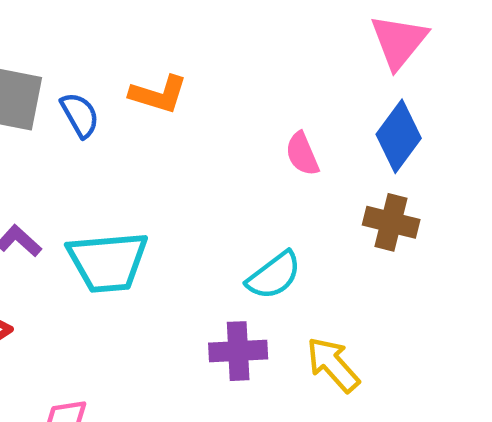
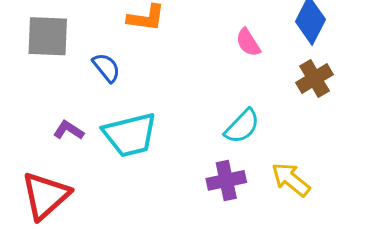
blue semicircle: (80, 115) -> (106, 68), moved
brown cross: (391, 222) -> (315, 79), turned -36

